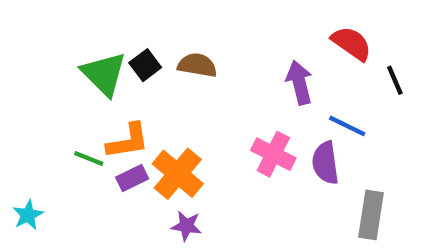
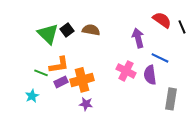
black line: (395, 80) -> (182, 27), moved
orange cross: (178, 174) -> (82, 80), turned 35
cyan star: (28, 215) -> (32, 96), moved

